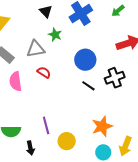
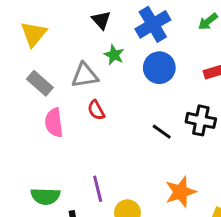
blue circle: (85, 60) -> (159, 68), moved
red semicircle: (44, 72) -> (96, 110), turned -152
black cross: (115, 78) -> (201, 120), turned 30

